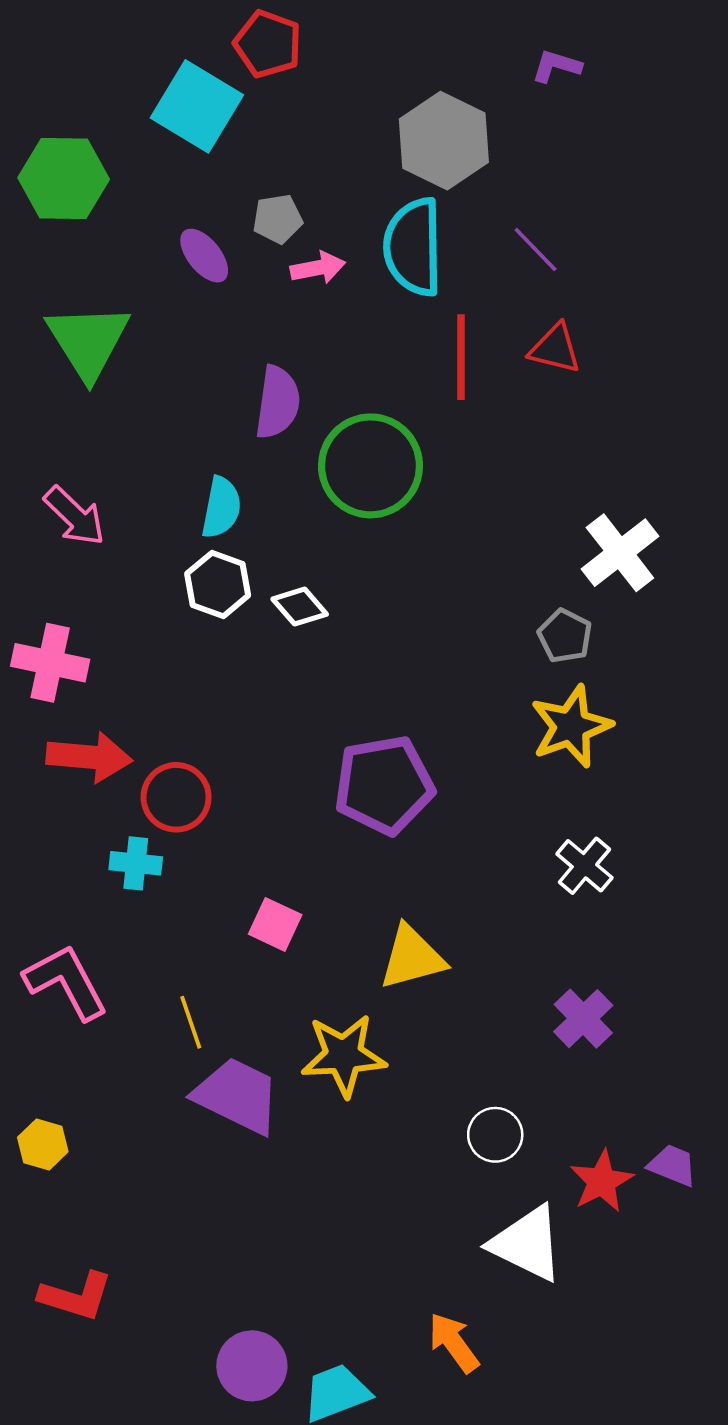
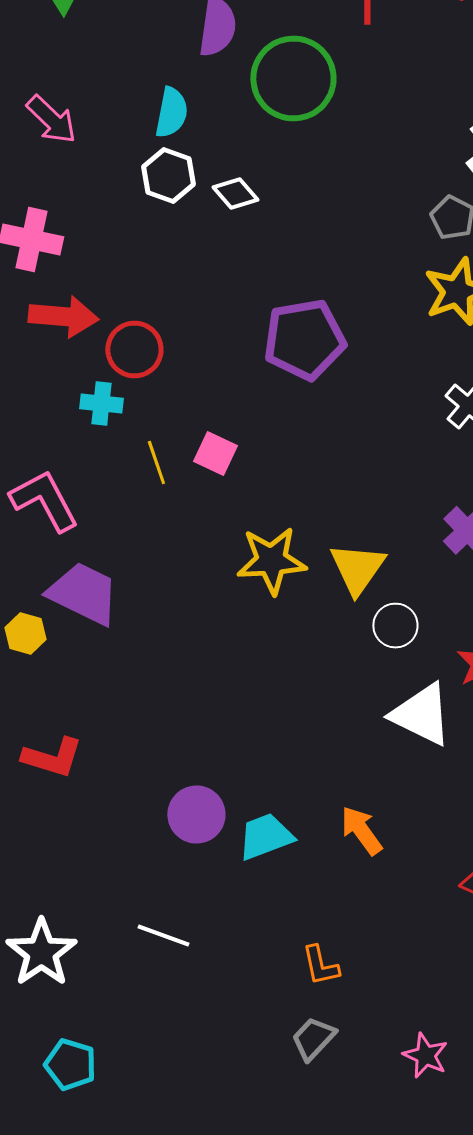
yellow triangle: (412, 957) -> (357, 568), moved, turned -40
yellow line: (191, 1022) -> (156, 462), moved
purple trapezoid: (237, 1096) -> (83, 594), moved
orange arrow: (454, 1343) -> (361, 830), moved

